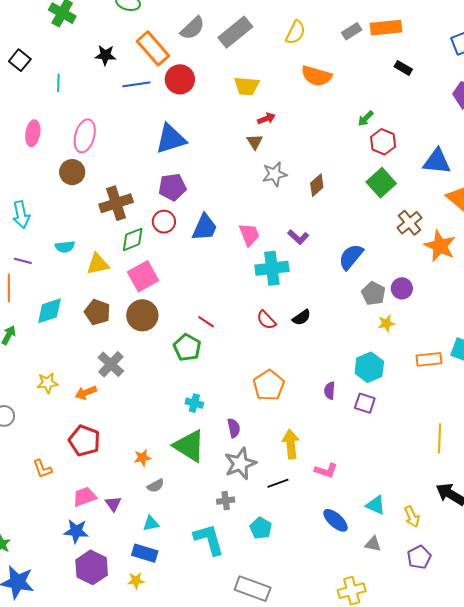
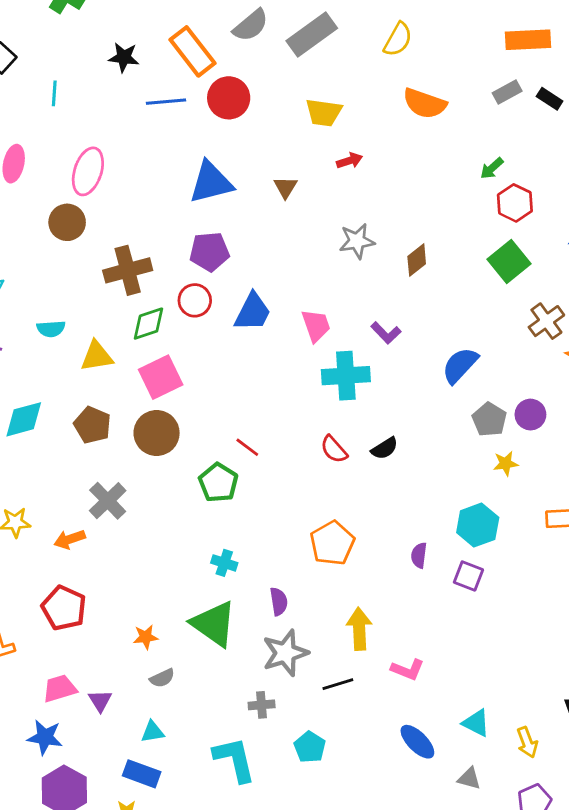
gray rectangle: (352, 31) -> (507, 92), moved
brown triangle: (255, 142) -> (285, 187), moved

